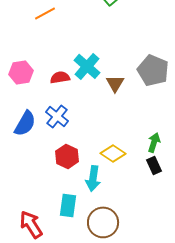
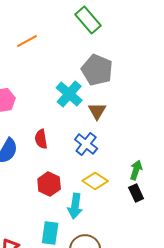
gray pentagon: (153, 70) -> (97, 70), moved
red semicircle: (60, 77) -> (41, 139), moved, turned -90
blue cross: (57, 116) -> (86, 144), moved

